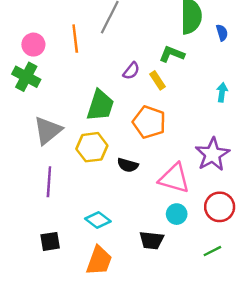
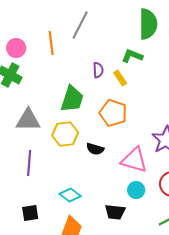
purple semicircle: (131, 71) -> (98, 70), turned -42
gray triangle: (48, 130) -> (28, 120), turned 40

